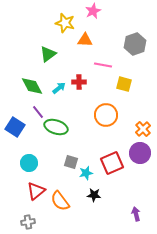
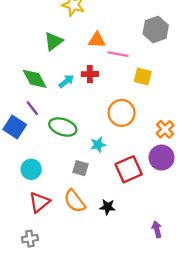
orange triangle: (85, 40) -> (97, 40), moved
purple line: (38, 112) -> (32, 108), moved
cyan star: (86, 173) -> (98, 145), moved
orange semicircle: (60, 201) -> (75, 201), moved

